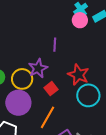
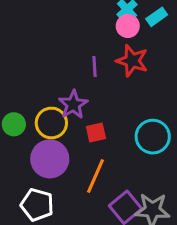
red star: (78, 75) -> (132, 61), moved
red square: (51, 89) -> (96, 133), turned 32

